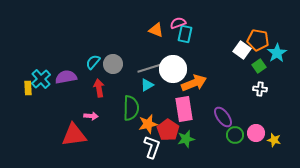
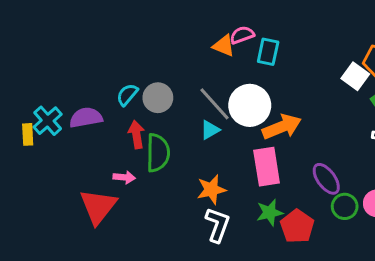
pink semicircle: (178, 23) -> (242, 35), moved
gray line: (150, 68) -> (215, 104), turned 65
green semicircle: (131, 108) -> (158, 153), moved
red pentagon: (168, 130) -> (297, 226), moved
red triangle: (74, 135) -> (98, 206), turned -44

